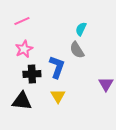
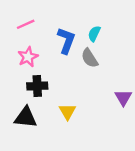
blue L-shape: (57, 67) -> (66, 41), moved

